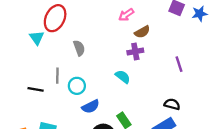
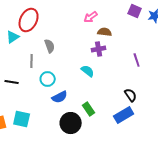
brown semicircle: (142, 32) -> (105, 32), turned -144
cyan triangle: (37, 38) -> (13, 37), turned 32
gray line: (57, 76) -> (32, 61), moved
black semicircle: (172, 104) -> (131, 95), turned 40

